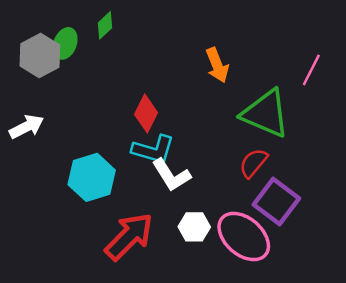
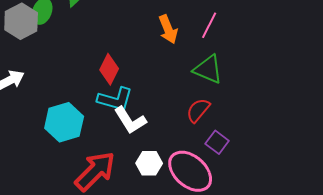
pink line: (311, 70) -> (209, 25), moved
green triangle: (265, 113) -> (208, 69), size x0.7
purple square: (276, 202) -> (217, 142), size x0.6

